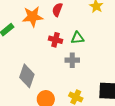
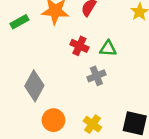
gray cross: (72, 60) -> (96, 76), turned -32

